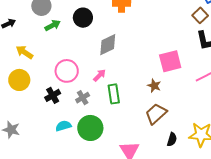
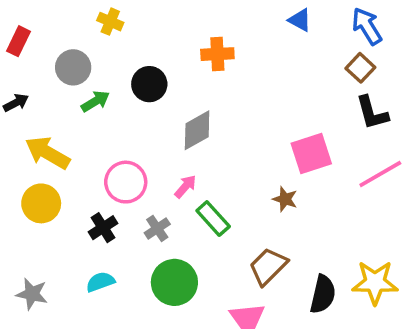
yellow arrow: (24, 52) -> (48, 153), size x1.4
green rectangle: (114, 94) -> (213, 218), turned -30
brown trapezoid: (156, 114) -> (268, 266), moved
cyan semicircle: (63, 126) -> (100, 282), moved
black semicircle: (172, 139) -> (323, 294), size x1.5

